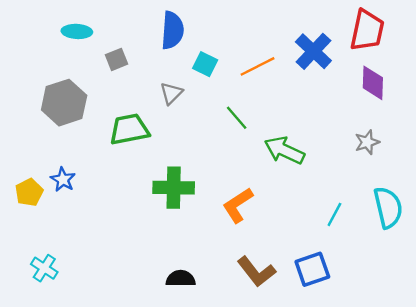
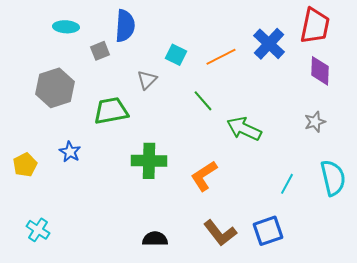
blue semicircle: (172, 30) -> (125, 26), moved
blue star: (63, 180) -> (70, 152), moved

